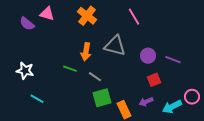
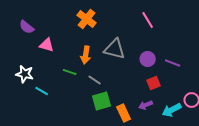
pink triangle: (47, 14) -> (47, 45), moved
pink line: (134, 17) -> (148, 20), moved
cyan line: (37, 99) -> (42, 91), moved

